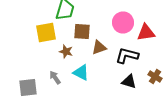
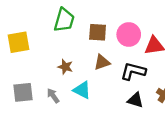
yellow square: (46, 32) -> (19, 42), moved
brown square: (82, 32) -> (98, 32), moved
gray square: (28, 88) -> (23, 92), moved

